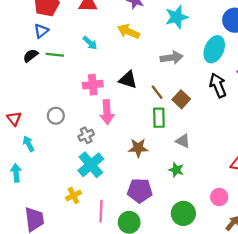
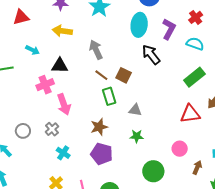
gray arrow: (172, 58) -> (96, 50), moved, turned -90
black triangle: (128, 80) -> (60, 66), moved
gray circle: (56, 116) -> (23, 131), moved
cyan cross: (91, 165) -> (63, 153), size x0.6
purple pentagon: (140, 191) -> (102, 154), moved, turned 30

